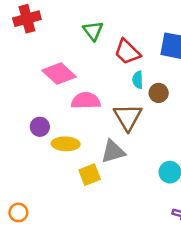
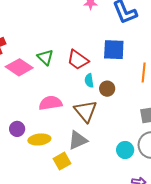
green triangle: (93, 31) -> (45, 57), moved
pink diamond: (59, 74) -> (19, 67), moved

